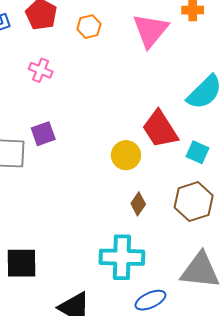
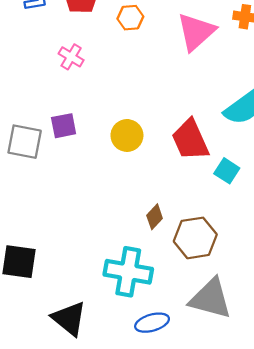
yellow circle: (126, 155) -> (127, 135), moved
brown hexagon: (194, 202) -> (195, 238), moved

